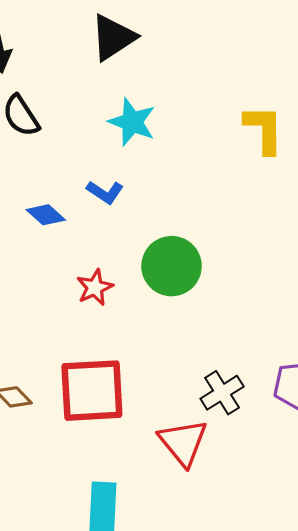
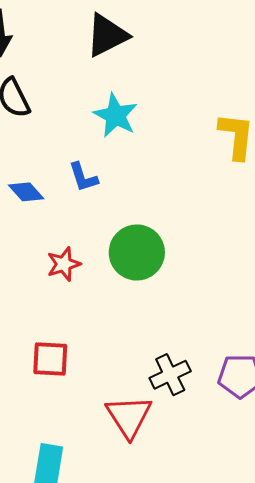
blue L-shape: (105, 192) -> (83, 177), turned 32
red square: (92, 391) -> (50, 359), size x0.6

